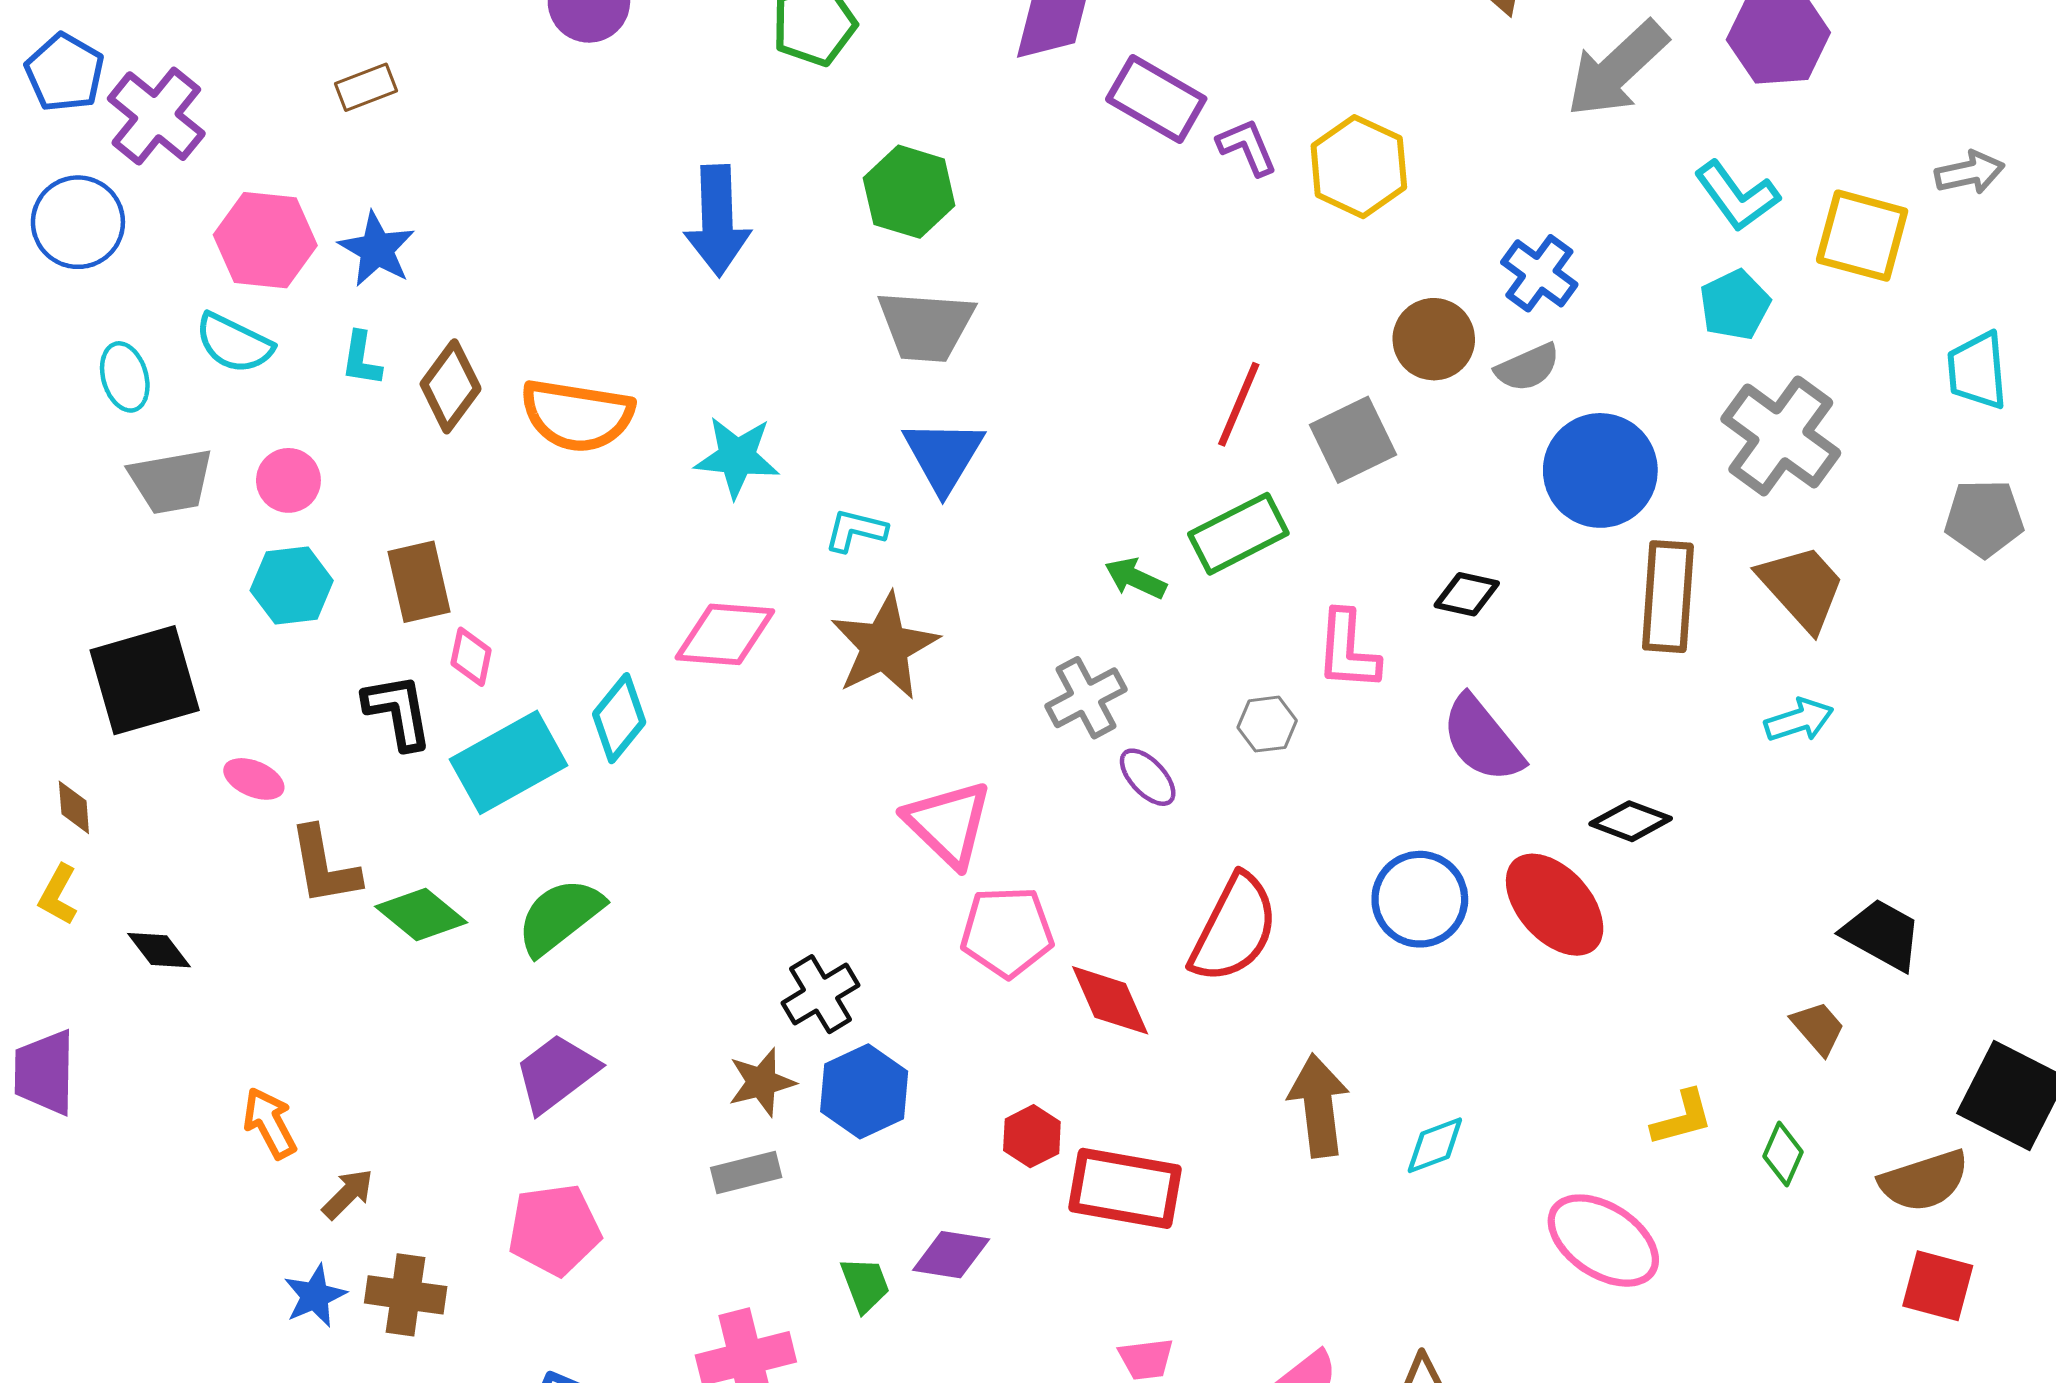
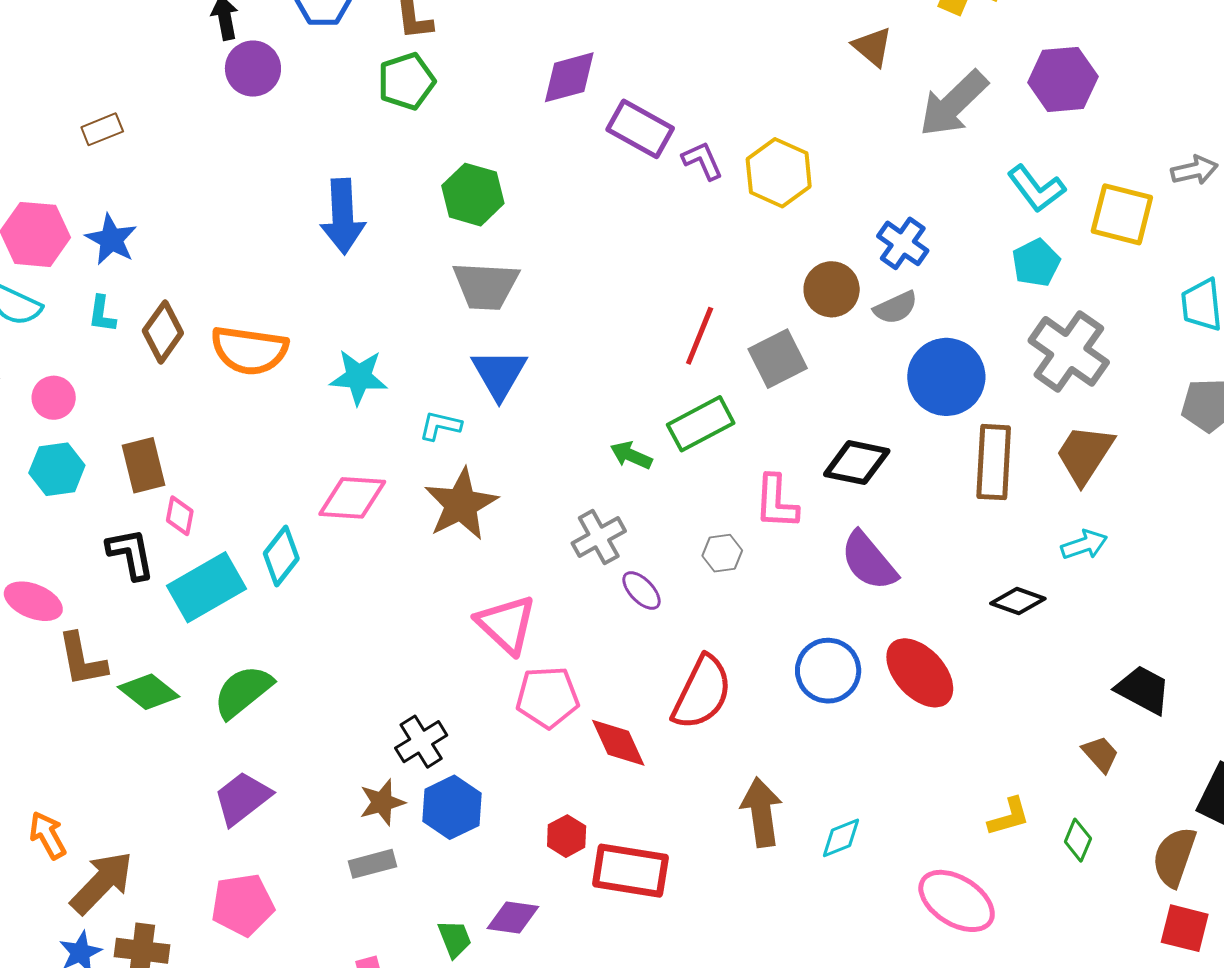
brown trapezoid: (1802, 587) -> (1085, 454), turned -104
black diamond: (1467, 594) -> (857, 463), size x1.5
pink ellipse: (254, 779) -> (33, 601), size x1.4
black diamond: (1631, 821) -> (1018, 601), moved
brown semicircle: (1924, 1181) -> (1174, 857), turned 128
brown arrow: (348, 1194) -> (102, 883), size x1.8

